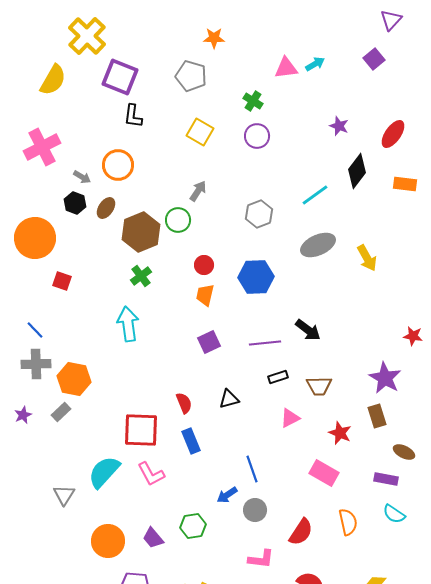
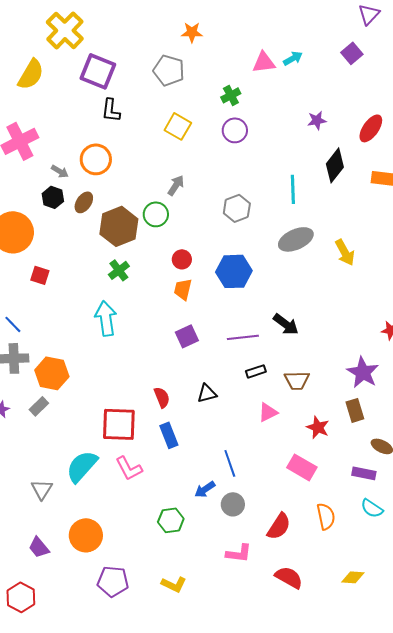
green cross: (253, 101) -> (231, 95), turned 30
purple star: (339, 126) -> (317, 120), turned -30
cyan line: (315, 195) -> (293, 189), turned -56
purple trapezoid: (153, 538) -> (39, 547), moved

